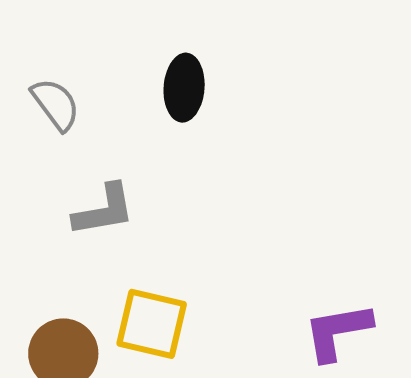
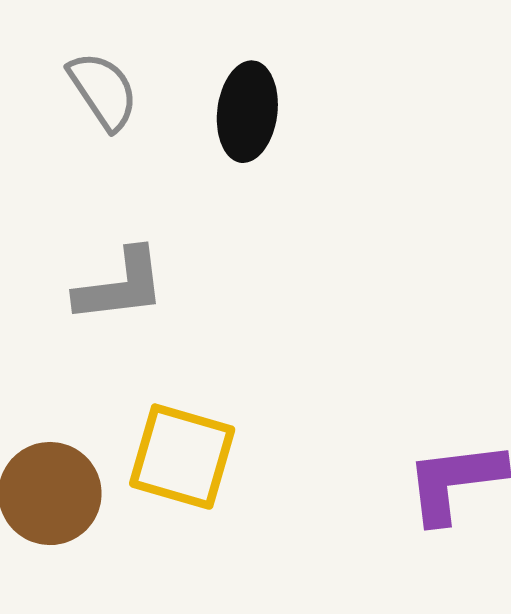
gray semicircle: (56, 104) -> (103, 91), moved

